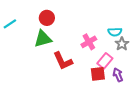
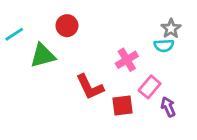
green triangle: (43, 39) -> (43, 56), moved
gray star: (122, 44) -> (171, 28), moved
red square: (98, 74) -> (123, 105), moved

